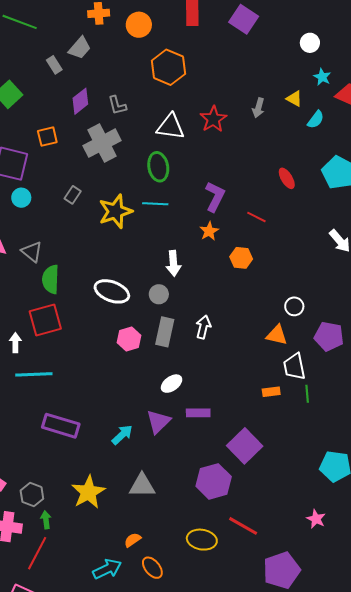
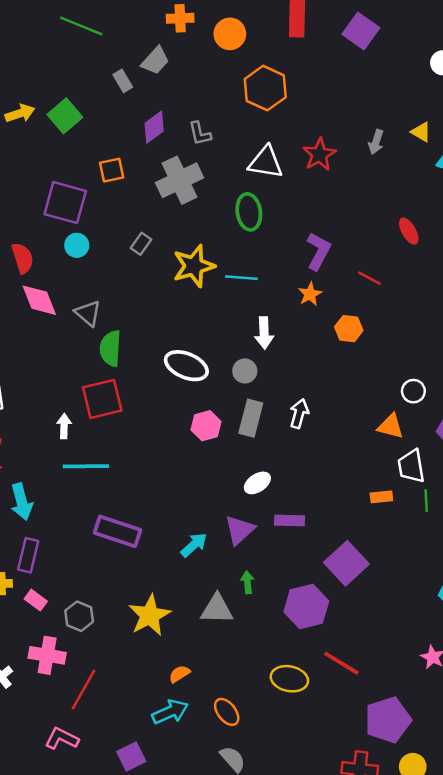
cyan line: (155, 204) -> (241, 278), moved
green arrow: (46, 520) -> (247, 582), moved
orange semicircle: (133, 540) -> (179, 674), moved

